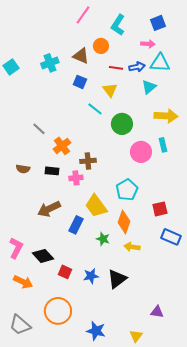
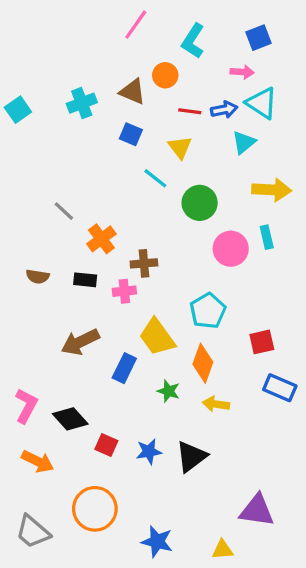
cyan triangle: (160, 63) -> (262, 103), turned 30
purple triangle: (157, 312) -> (257, 510), size x1.6
yellow triangle: (136, 336) -> (223, 550), turned 48

